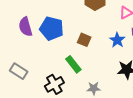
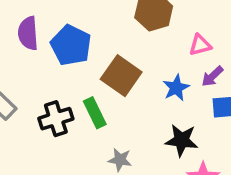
brown square: (84, 40) -> (121, 76), size x1.6
black cross: (54, 84) -> (56, 119), moved

